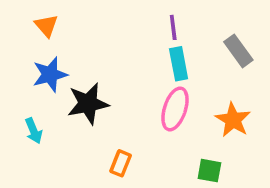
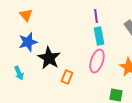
black star: (88, 104) -> (49, 58), turned -30
orange rectangle: (121, 163) -> (67, 77), moved

